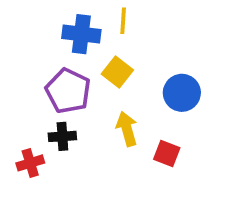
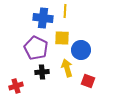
yellow square: (117, 72) -> (62, 38), turned -35
blue circle: (182, 93) -> (81, 50), moved
black cross: (62, 136) -> (42, 72), moved

